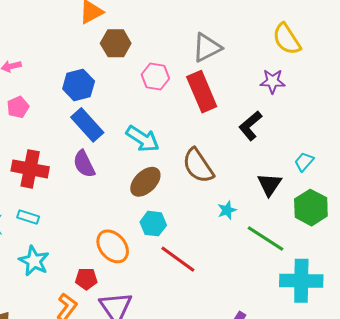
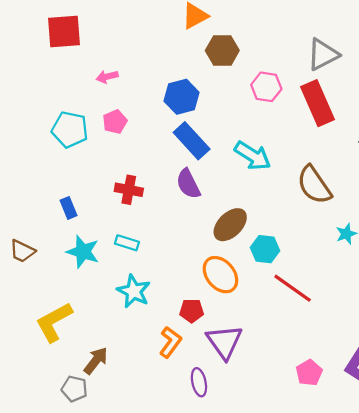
red cross: (30, 169) -> (129, 190), size x0.7
brown ellipse: (145, 182) -> (230, 225), moved

